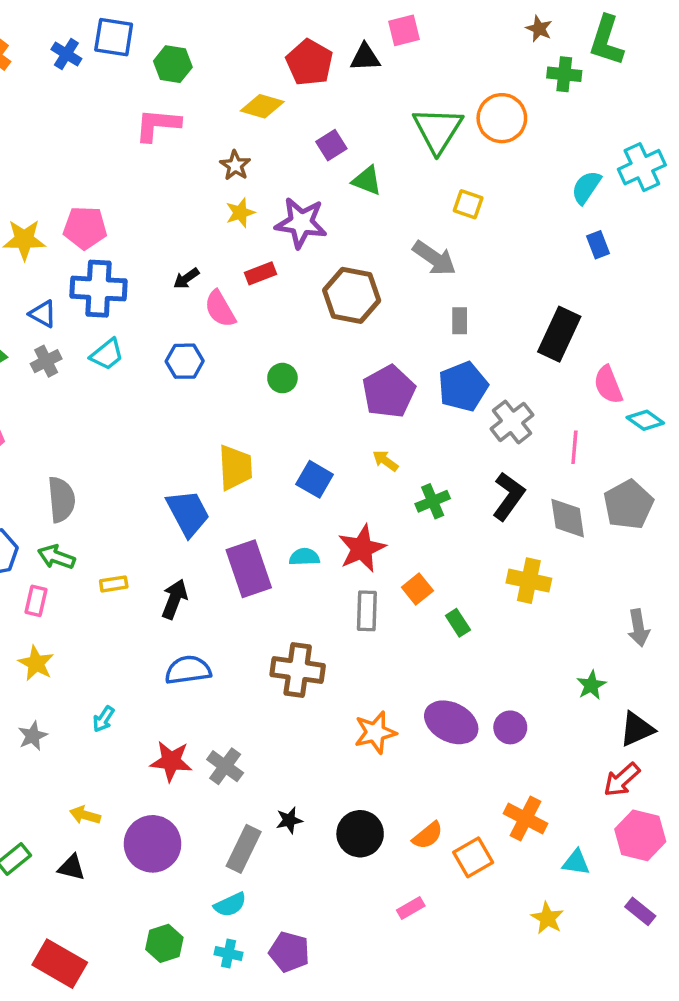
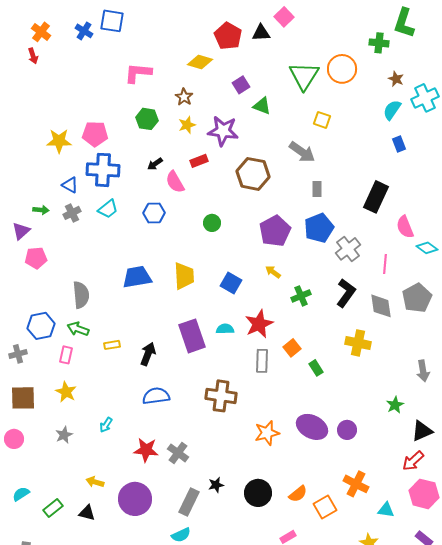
brown star: (539, 29) -> (396, 79), moved
pink square: (404, 30) -> (284, 17), turned -30
green hexagon: (173, 64) -> (147, 119), moved
blue trapezoid: (188, 513) -> (137, 277), moved, turned -72

